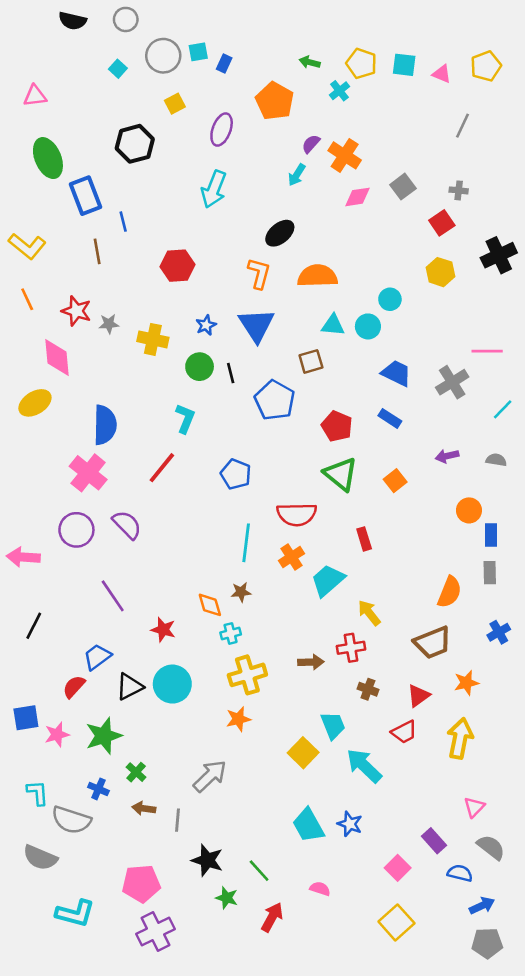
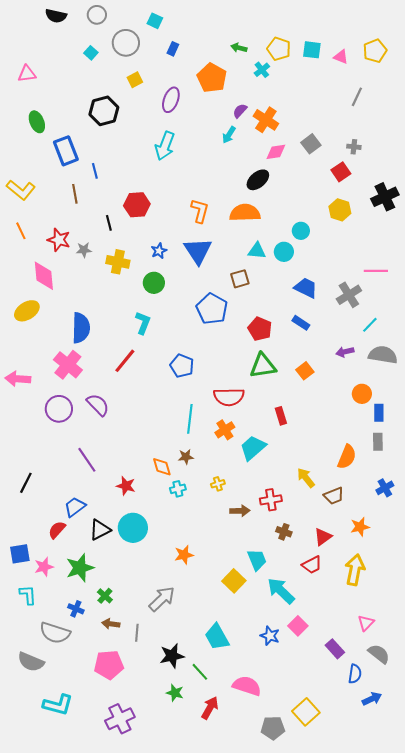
cyan square: (198, 52) -> (155, 21), moved, turned 35
green ellipse: (48, 158) -> (37, 122), size x0.7
black ellipse: (280, 233) -> (258, 180), moved
black line: (231, 373) -> (109, 223), moved
cyan line: (503, 409) -> (370, 325), moved
gray semicircle: (496, 460) -> (383, 355), size x1.8
green triangle: (341, 474) -> (263, 366), turned -48
pink arrow: (23, 557) -> (18, 379), moved
yellow arrow: (369, 613) -> (306, 478), moved
brown trapezoid: (433, 643) -> (334, 496), size x0.7
yellow cross: (247, 675) -> (218, 484), moved, size x0.5
cyan L-shape: (38, 793) -> (28, 595), moved
cyan trapezoid: (308, 825) -> (217, 637), moved
black star: (207, 860) -> (172, 656), moved, turned -30
pink square: (398, 868) -> (298, 626), moved
blue semicircle: (460, 873) -> (355, 674), turned 84
pink pentagon: (141, 884) -> (109, 665), moved
pink semicircle: (320, 889) -> (247, 686), size x1.8
gray pentagon: (487, 943) -> (273, 728), moved

